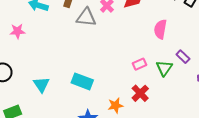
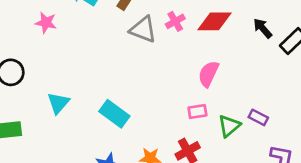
pink semicircle: (160, 29) -> (208, 74), moved
purple rectangle: (183, 57) -> (258, 117), turned -32

